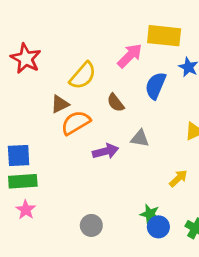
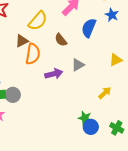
orange semicircle: (76, 123) -> (33, 54), turned 130
gray triangle: (140, 138) -> (78, 65), turned -40
gray circle: (91, 225) -> (13, 95), moved

